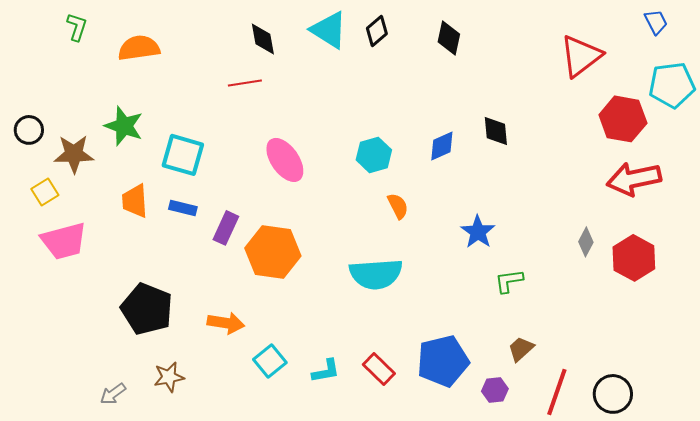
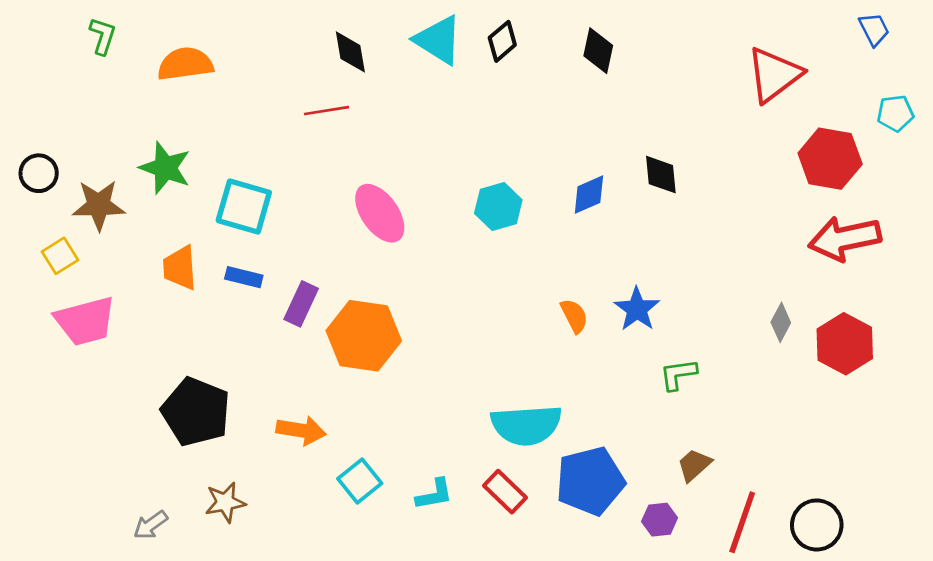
cyan pentagon: (672, 85) -> (895, 113), size x0.6
orange semicircle: (398, 206) -> (574, 316), moved
cyan semicircle: (376, 274) -> (526, 425), moved

